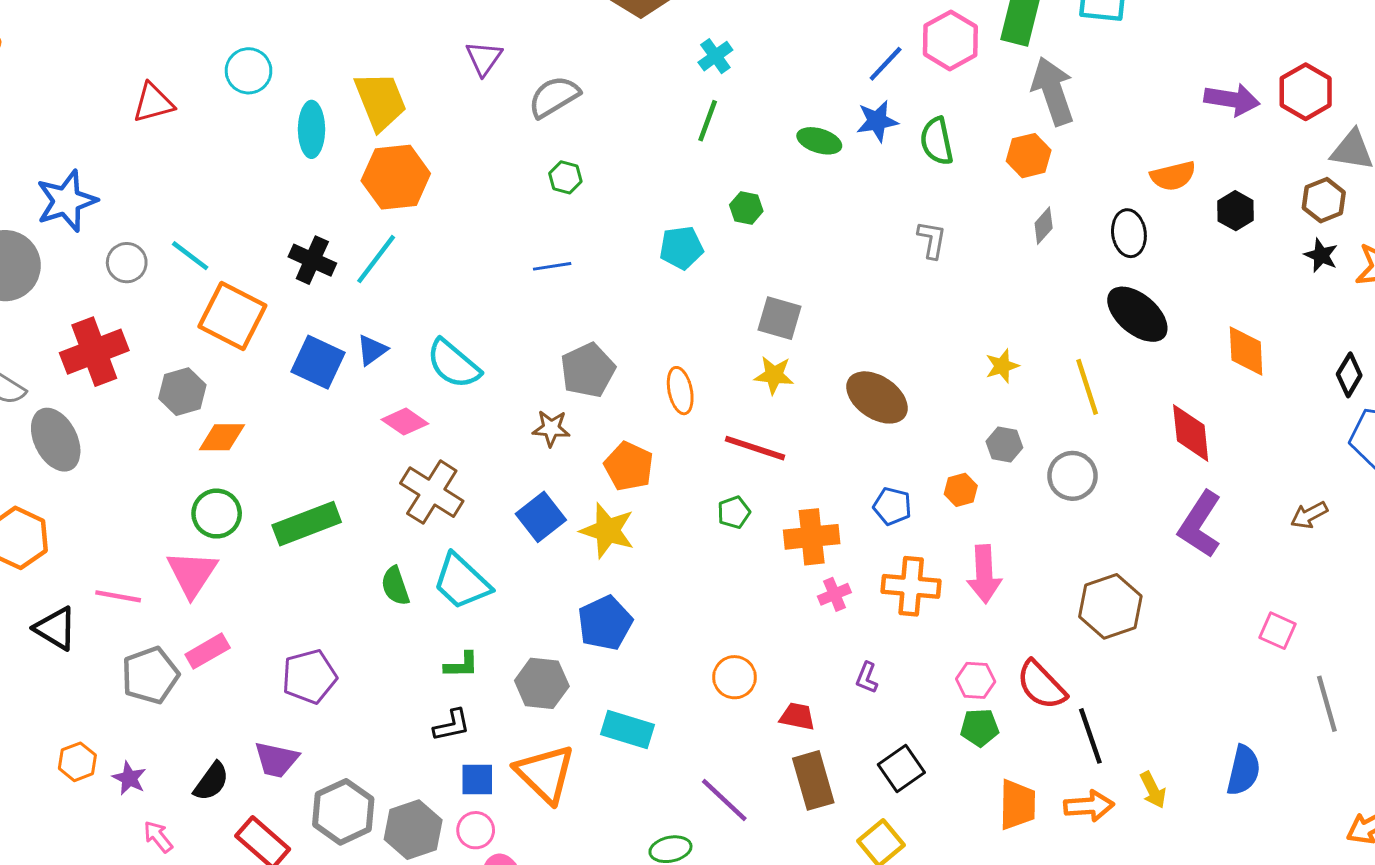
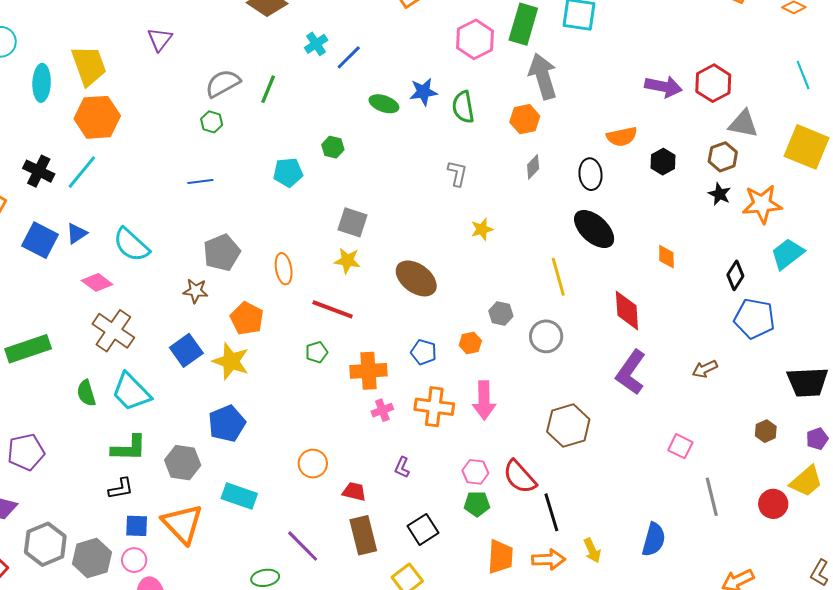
blue line: (886, 64) -> (349, 57), moved
gray semicircle: (554, 97) -> (223, 83), moved
green line: (708, 121) -> (268, 89), moved
orange diamond: (1246, 351) -> (666, 257), size x0.7
yellow star: (1002, 366) -> (482, 229), moved
green L-shape: (461, 665) -> (129, 448), size x1.5

